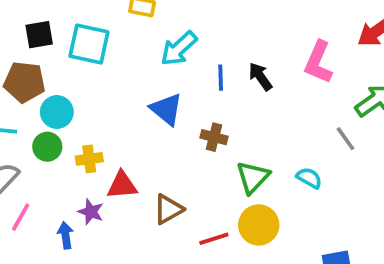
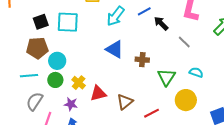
blue line: (221, 78) -> (144, 11), moved, turned 72
gray line: (346, 139) -> (184, 42), moved
yellow cross: (89, 159) -> (79, 83), turned -32
purple star: (91, 212) -> (71, 104), moved
yellow circle: (259, 225) -> (186, 100), moved

